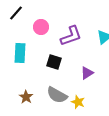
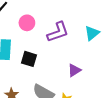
black square: (54, 62) -> (29, 59), moved

